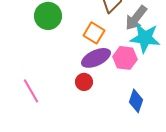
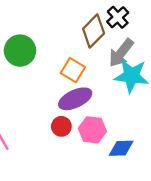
pink hexagon: (125, 58) -> (92, 130), moved
blue diamond: (136, 101) -> (121, 148), turned 70

